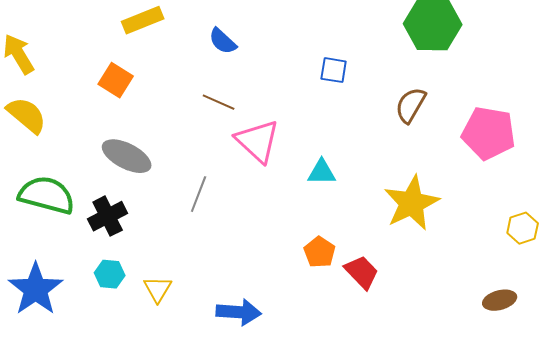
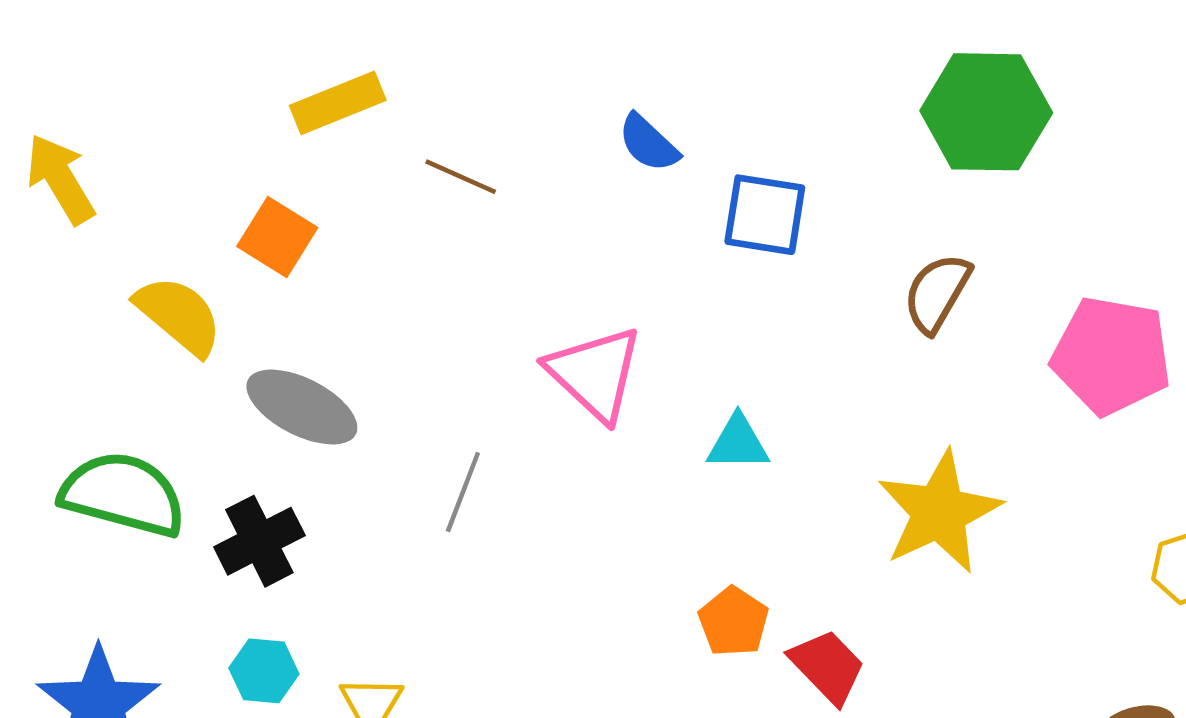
blue semicircle: (223, 41) -> (649, 143), moved
blue square: (334, 70) -> (765, 215), size x1.4
brown line: (219, 102) -> (461, 177), moved
yellow semicircle: (27, 115) -> (179, 315), moved

